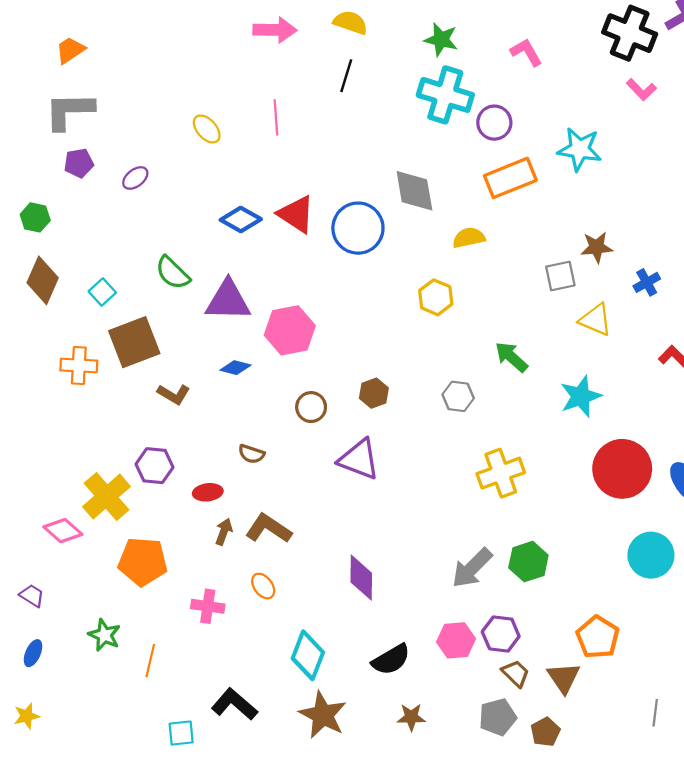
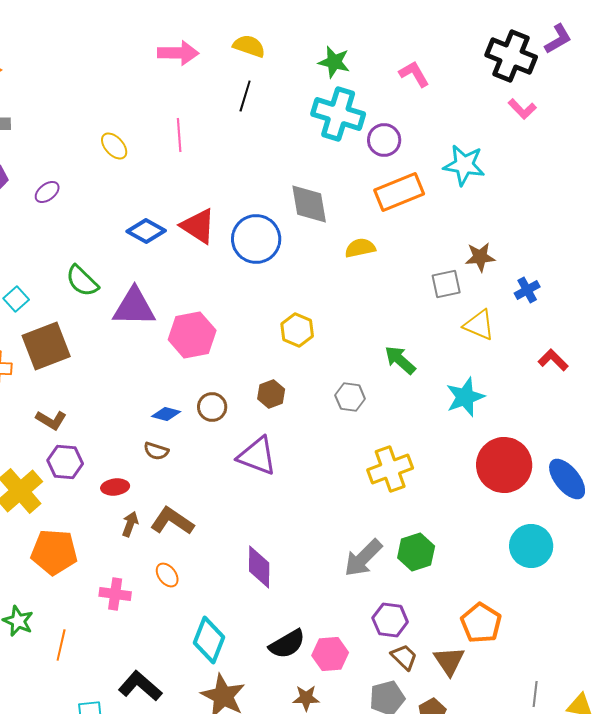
yellow hexagon: (436, 297) -> (297, 330), moved
blue diamond: (235, 368) -> (166, 414), moved
brown L-shape: (174, 394) -> (51, 420), moved
pink hexagon: (456, 640) -> (330, 654), moved

